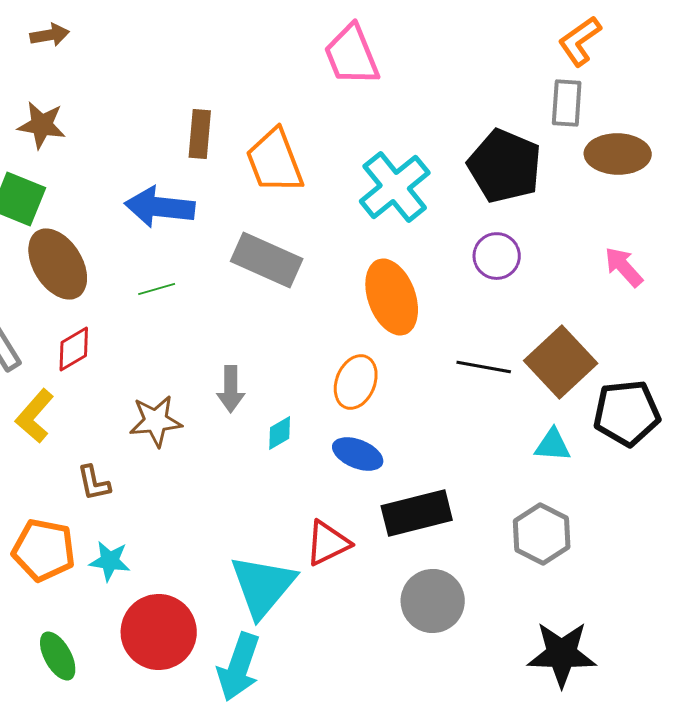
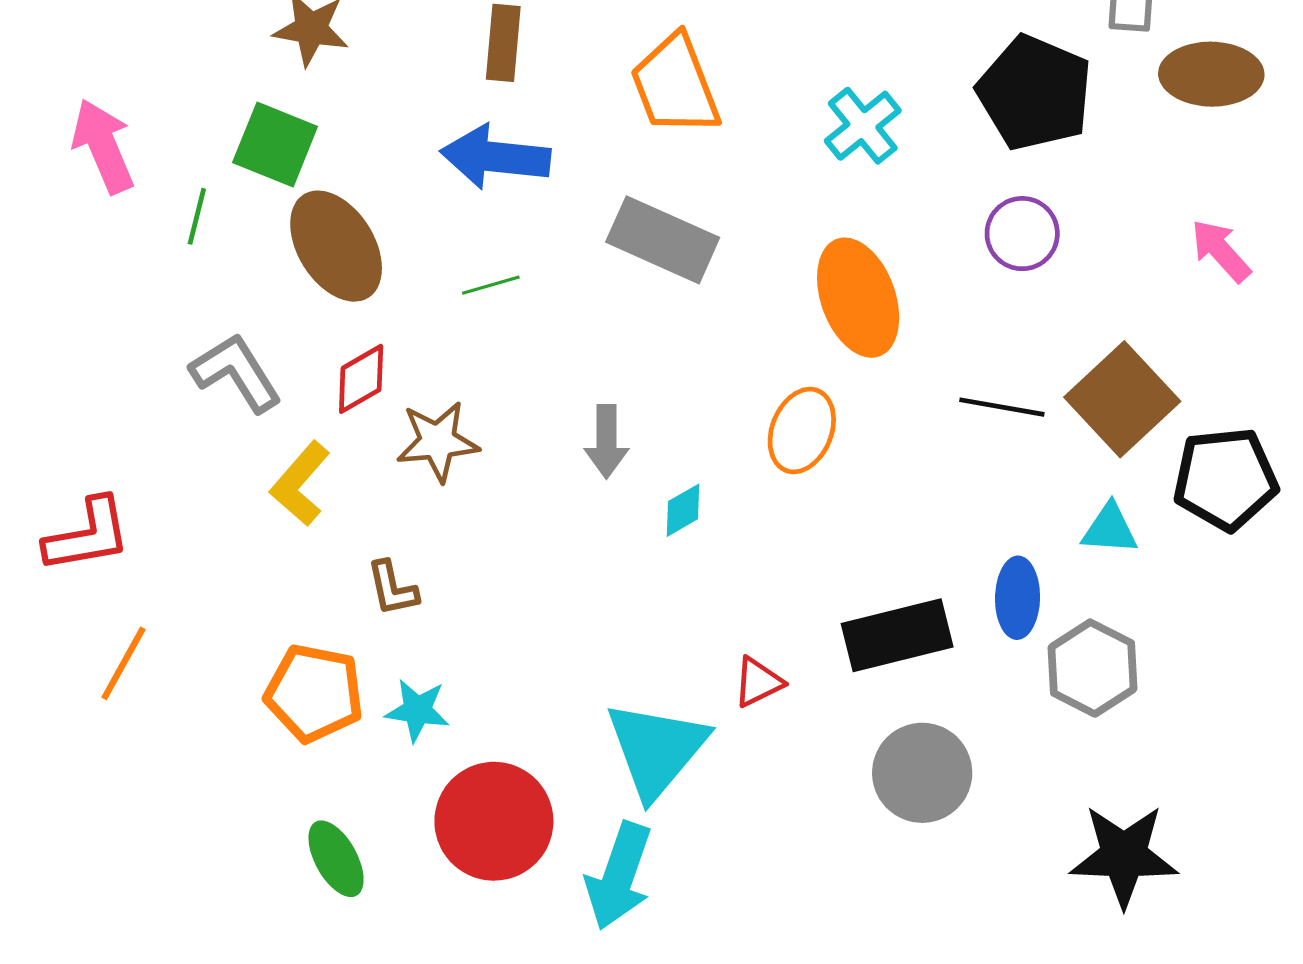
brown rectangle: (200, 134) -> (503, 43), moved
cyan cross: (395, 187) -> (863, 126), size x0.7
brown star: (156, 421) -> (438, 441), moved
blue ellipse: (358, 454) -> (1018, 598), moved, turned 69
red triangle: (328, 543) -> (758, 682), size x0.7

